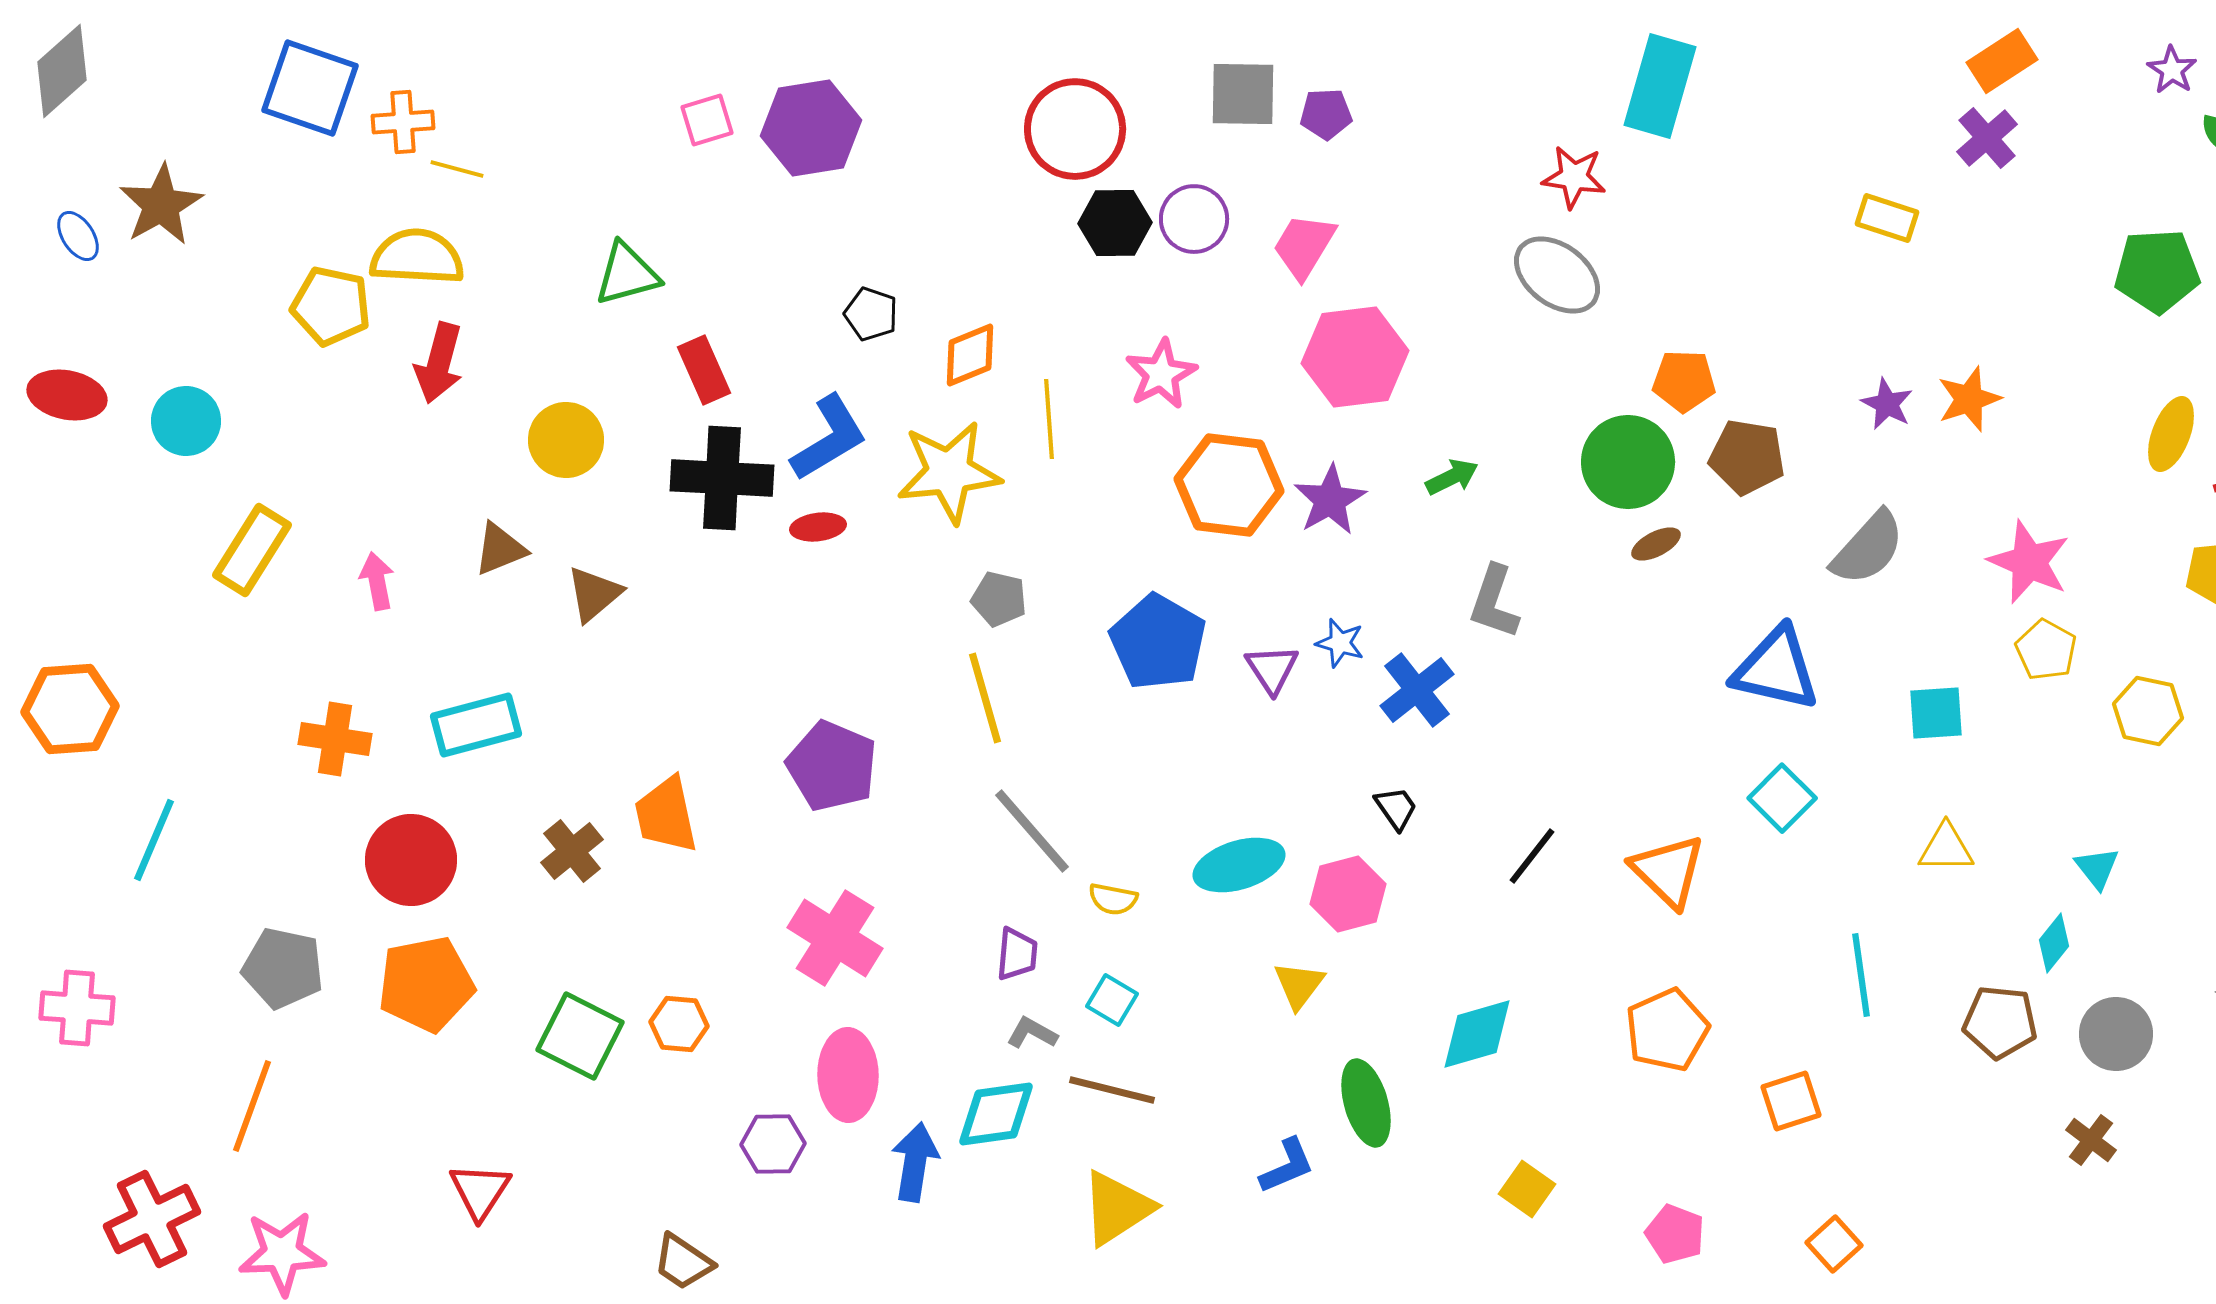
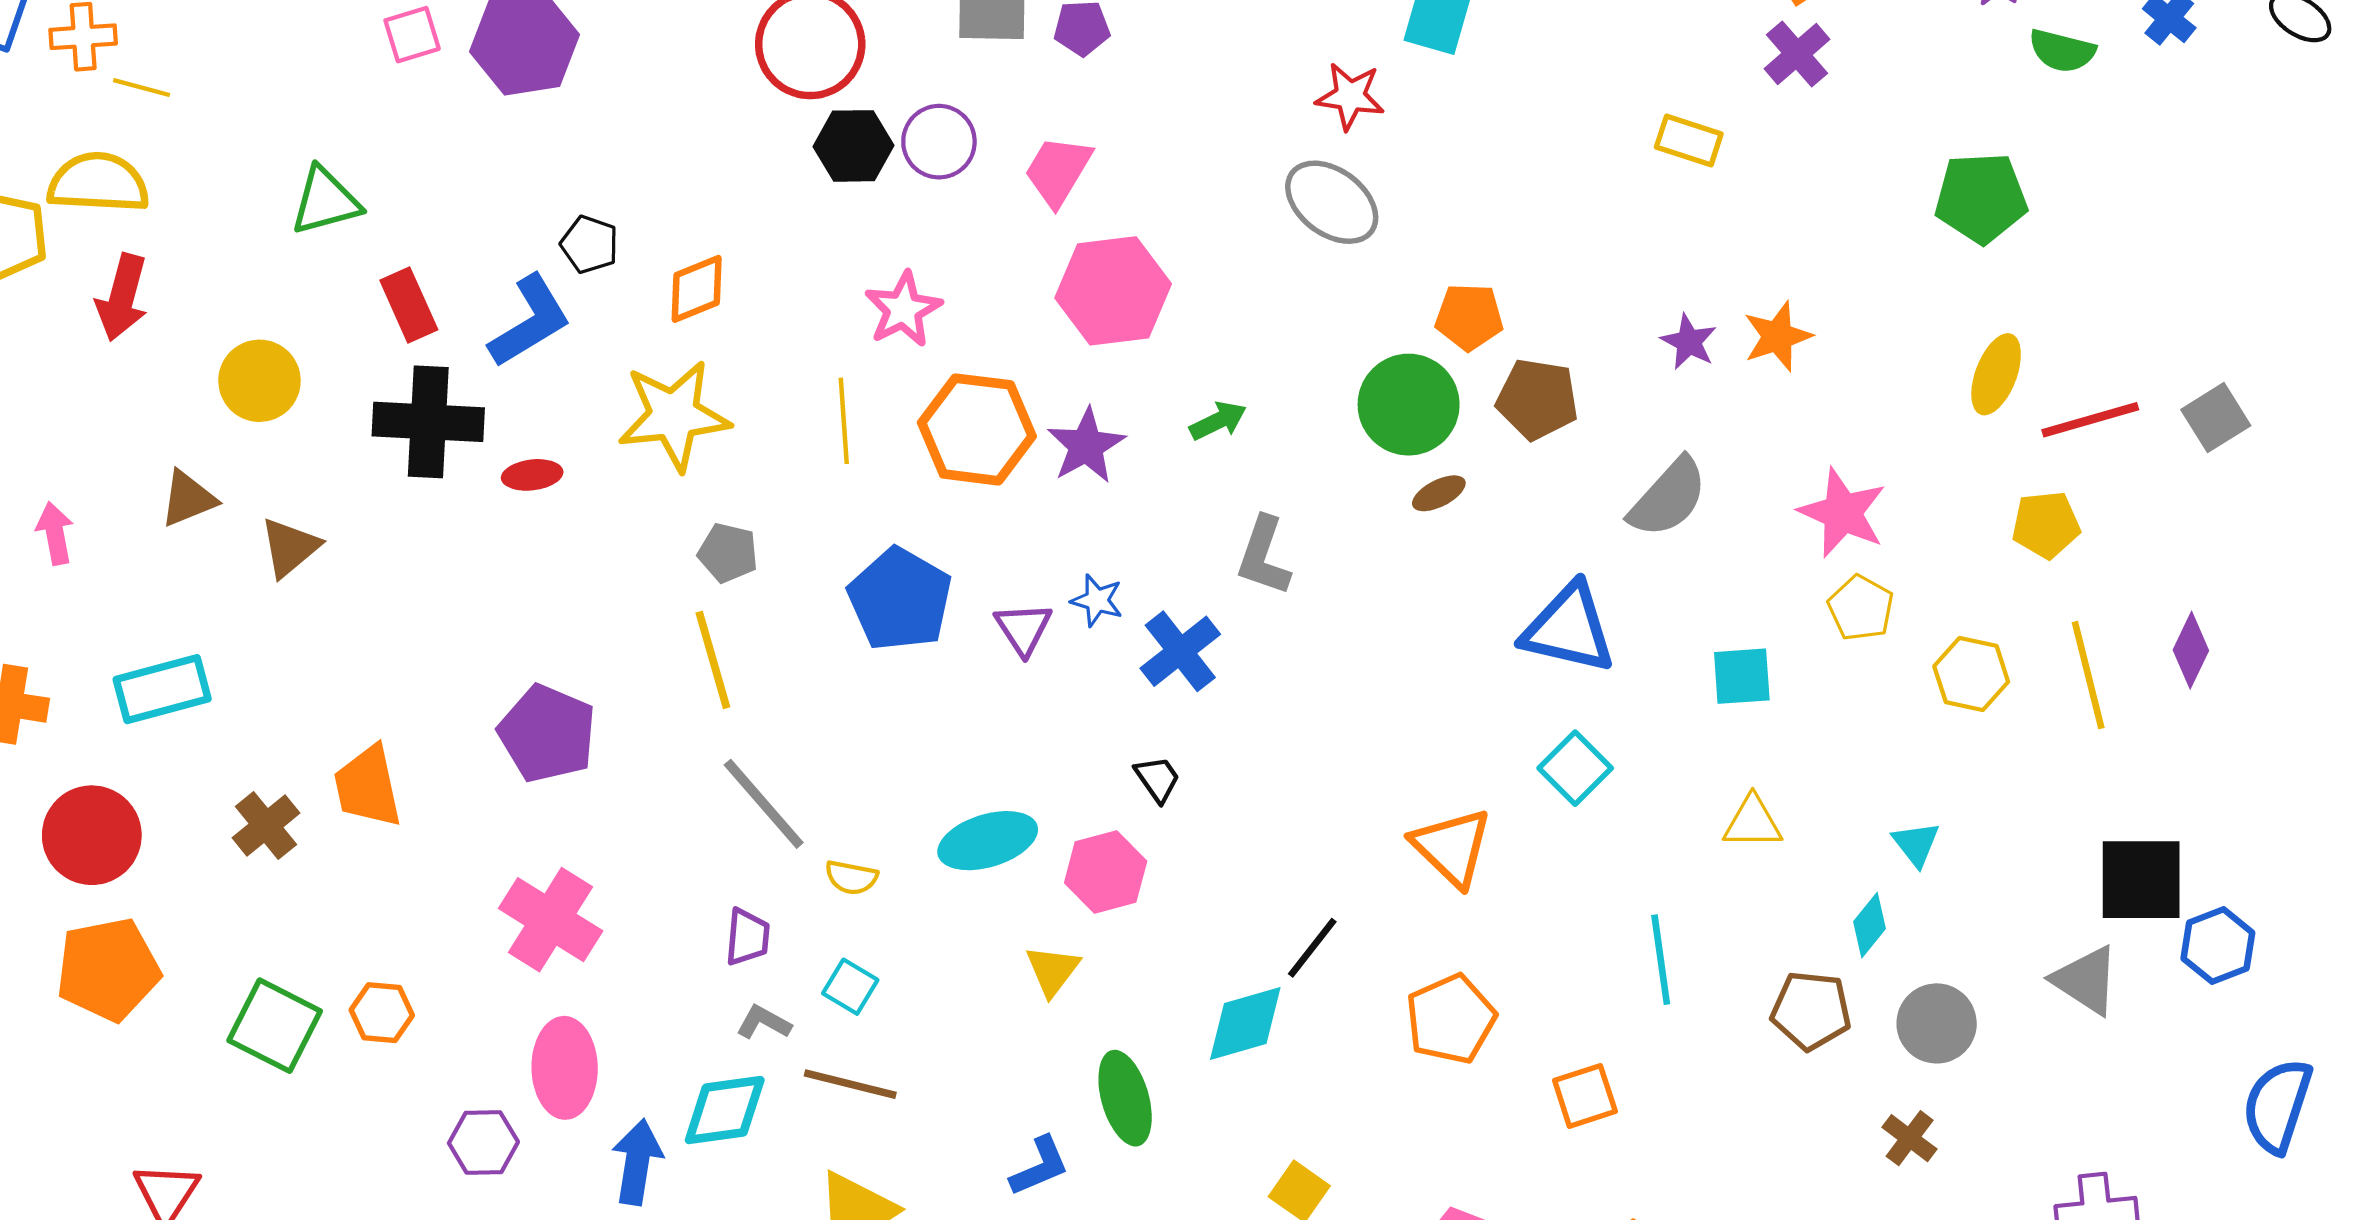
yellow line: (1049, 419) -> (844, 421), moved
blue L-shape: (829, 438) -> (530, 321), moved
black line: (1532, 856) -> (1312, 948), moved

